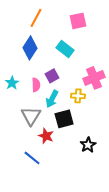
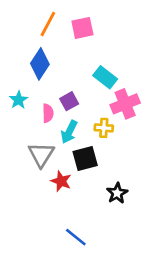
pink square: (78, 21) -> (82, 28), moved
cyan rectangle: (65, 49) -> (105, 77), moved
cyan star: (12, 83) -> (19, 100), moved
blue line: (32, 158) -> (76, 237), moved

